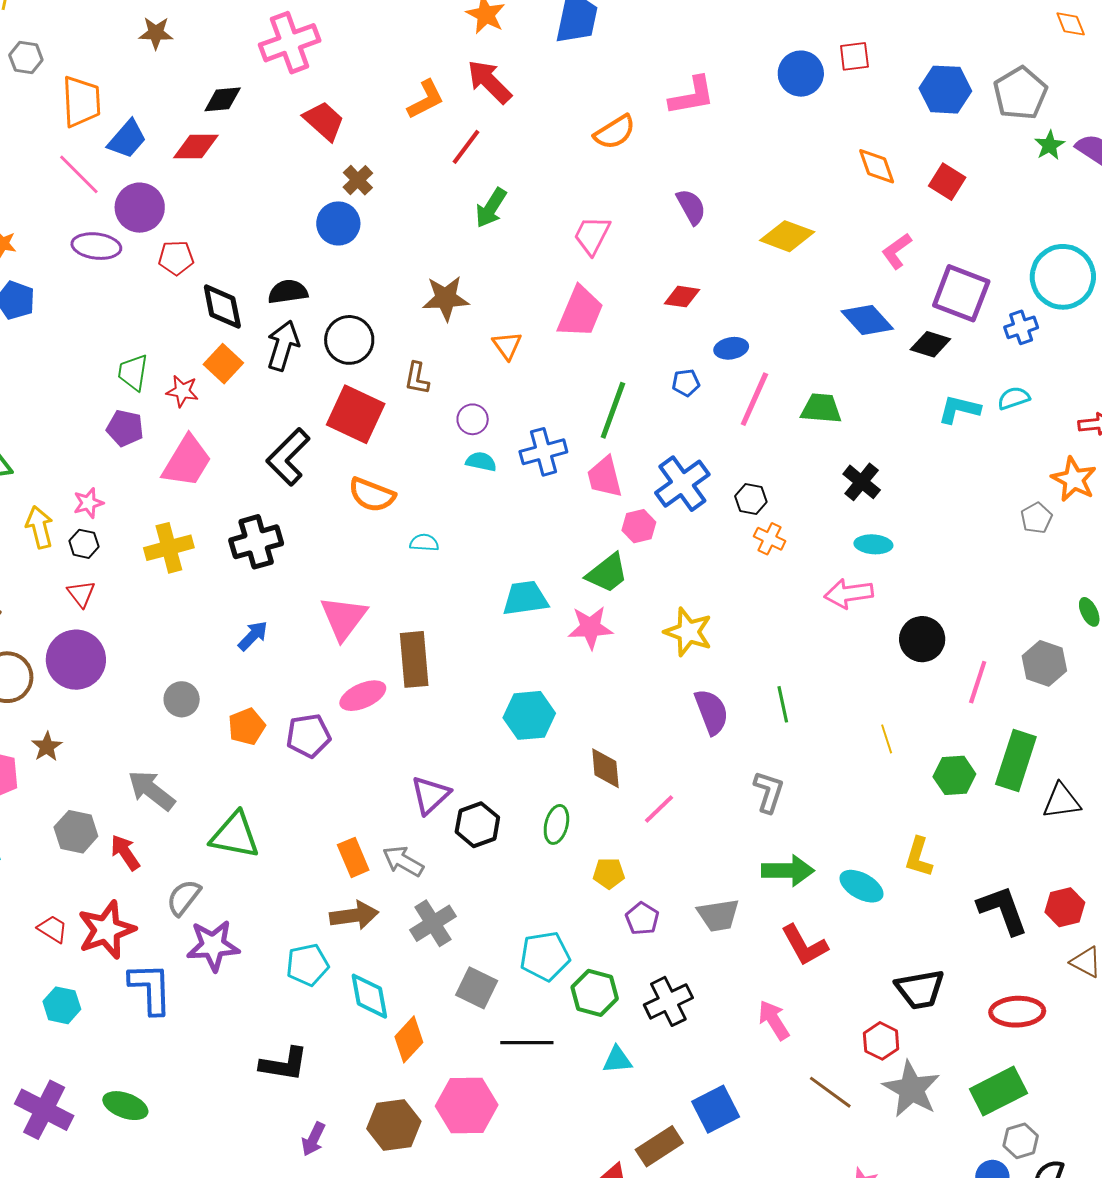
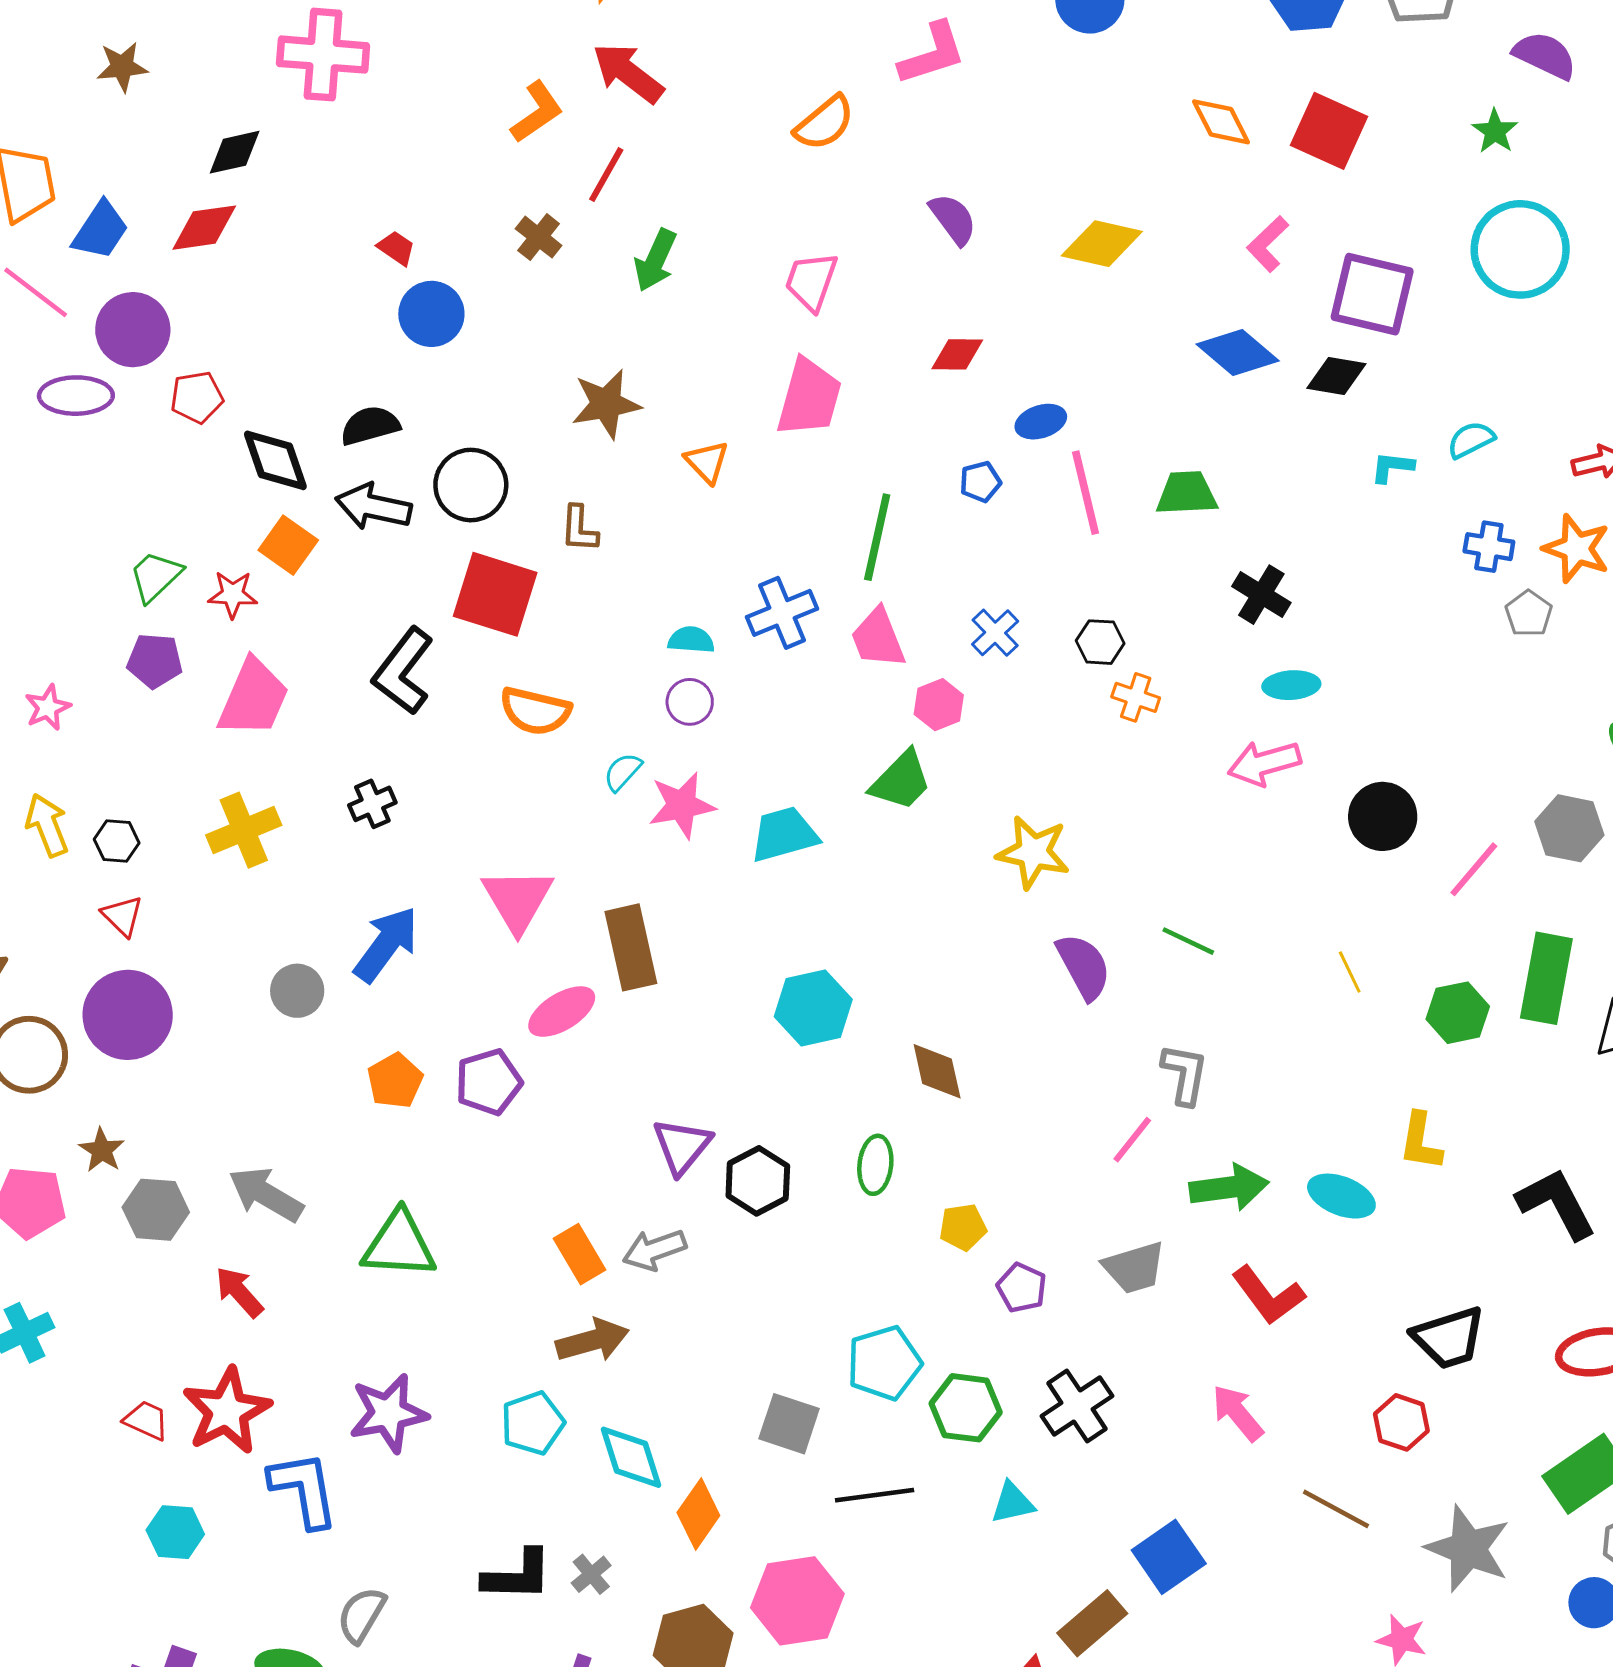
pink cross: (290, 43) -> (323, 55), turned 32
red trapezoid: (324, 121) -> (396, 248), moved, size x0.6
green star: (1049, 145) -> (1495, 131), moved
brown cross: (358, 180) -> (539, 237), moved
red square: (947, 182) -> (1329, 131), size x1.4
blue cross: (1021, 327) -> (1489, 547), moved, turned 36
black arrow: (283, 346) -> (373, 507), turned -87
green trapezoid: (133, 372) -> (156, 576), turned 45
pink line: (754, 399) -> (1085, 493), turned -30
cyan L-shape: (959, 409) -> (1392, 467), size x0.7
purple circle: (473, 419) -> (690, 702), moved
blue cross: (682, 484) -> (995, 633), size x0.6
pink star: (88, 503) -> (48, 708), moved
black cross: (256, 542) -> (372, 804), size x0.6
cyan semicircle: (424, 543) -> (623, 772), turned -44
pink star: (590, 628) -> (682, 805), moved
blue arrow: (253, 636) -> (386, 944), size x1.6
pink line: (978, 682) -> (1474, 869), turned 30
gray circle: (182, 699) -> (297, 991), moved
green line: (783, 704) -> (1188, 941), turned -45
pink line: (659, 809) -> (1132, 1140), moved
gray hexagon: (76, 832) -> (156, 1210), moved
gray arrow: (403, 861) -> (654, 1250), turned -42
gray semicircle: (184, 897) -> (361, 1615), moved
gray cross: (433, 923) -> (591, 1574), moved, size x0.6
gray star: (911, 1089) -> (1468, 1549), moved

